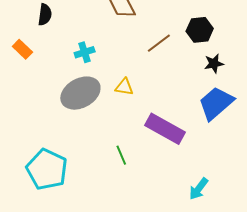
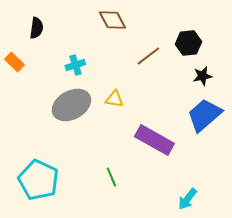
green line: (121, 155) -> (111, 177), moved

